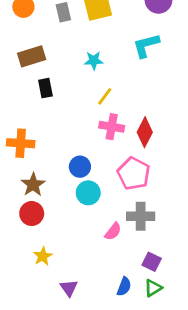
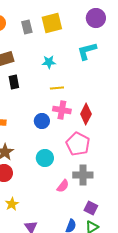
yellow line: (105, 96) -> (57, 88), turned 48
blue circle: (80, 167) -> (42, 121), moved

